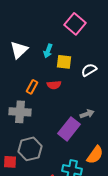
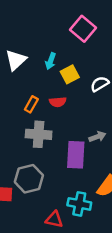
yellow square: (64, 62) -> (70, 74), turned -35
gray cross: (20, 112) -> (39, 134), moved
purple rectangle: (69, 129) -> (76, 155), turned -35

